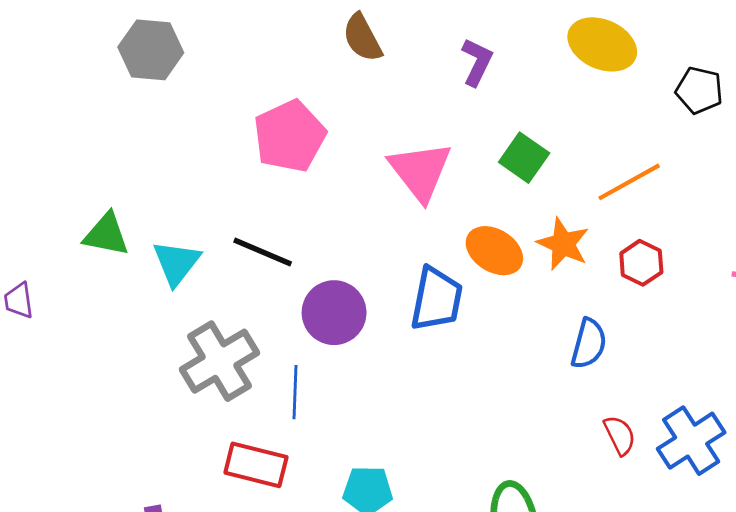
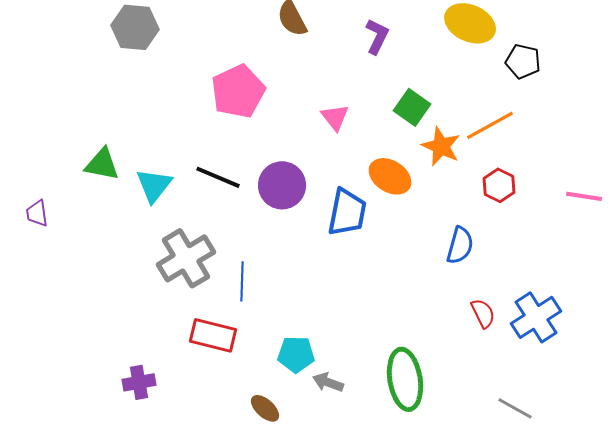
black pentagon: (699, 90) -> (523, 61), moved
pink triangle: (420, 171) -> (335, 117), size x0.6
orange star: (563, 244) -> (441, 146), moved
purple circle: (334, 313) -> (282, 185), moved

